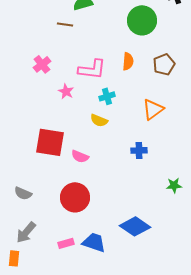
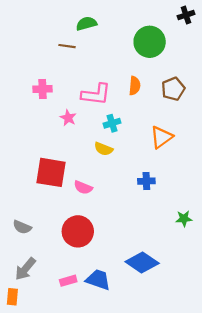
pink cross: (42, 64) -> (42, 89), turned 36

